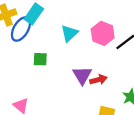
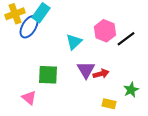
cyan triangle: (69, 33) -> (74, 42), moved
green square: (40, 59) -> (48, 75), moved, size x1.5

